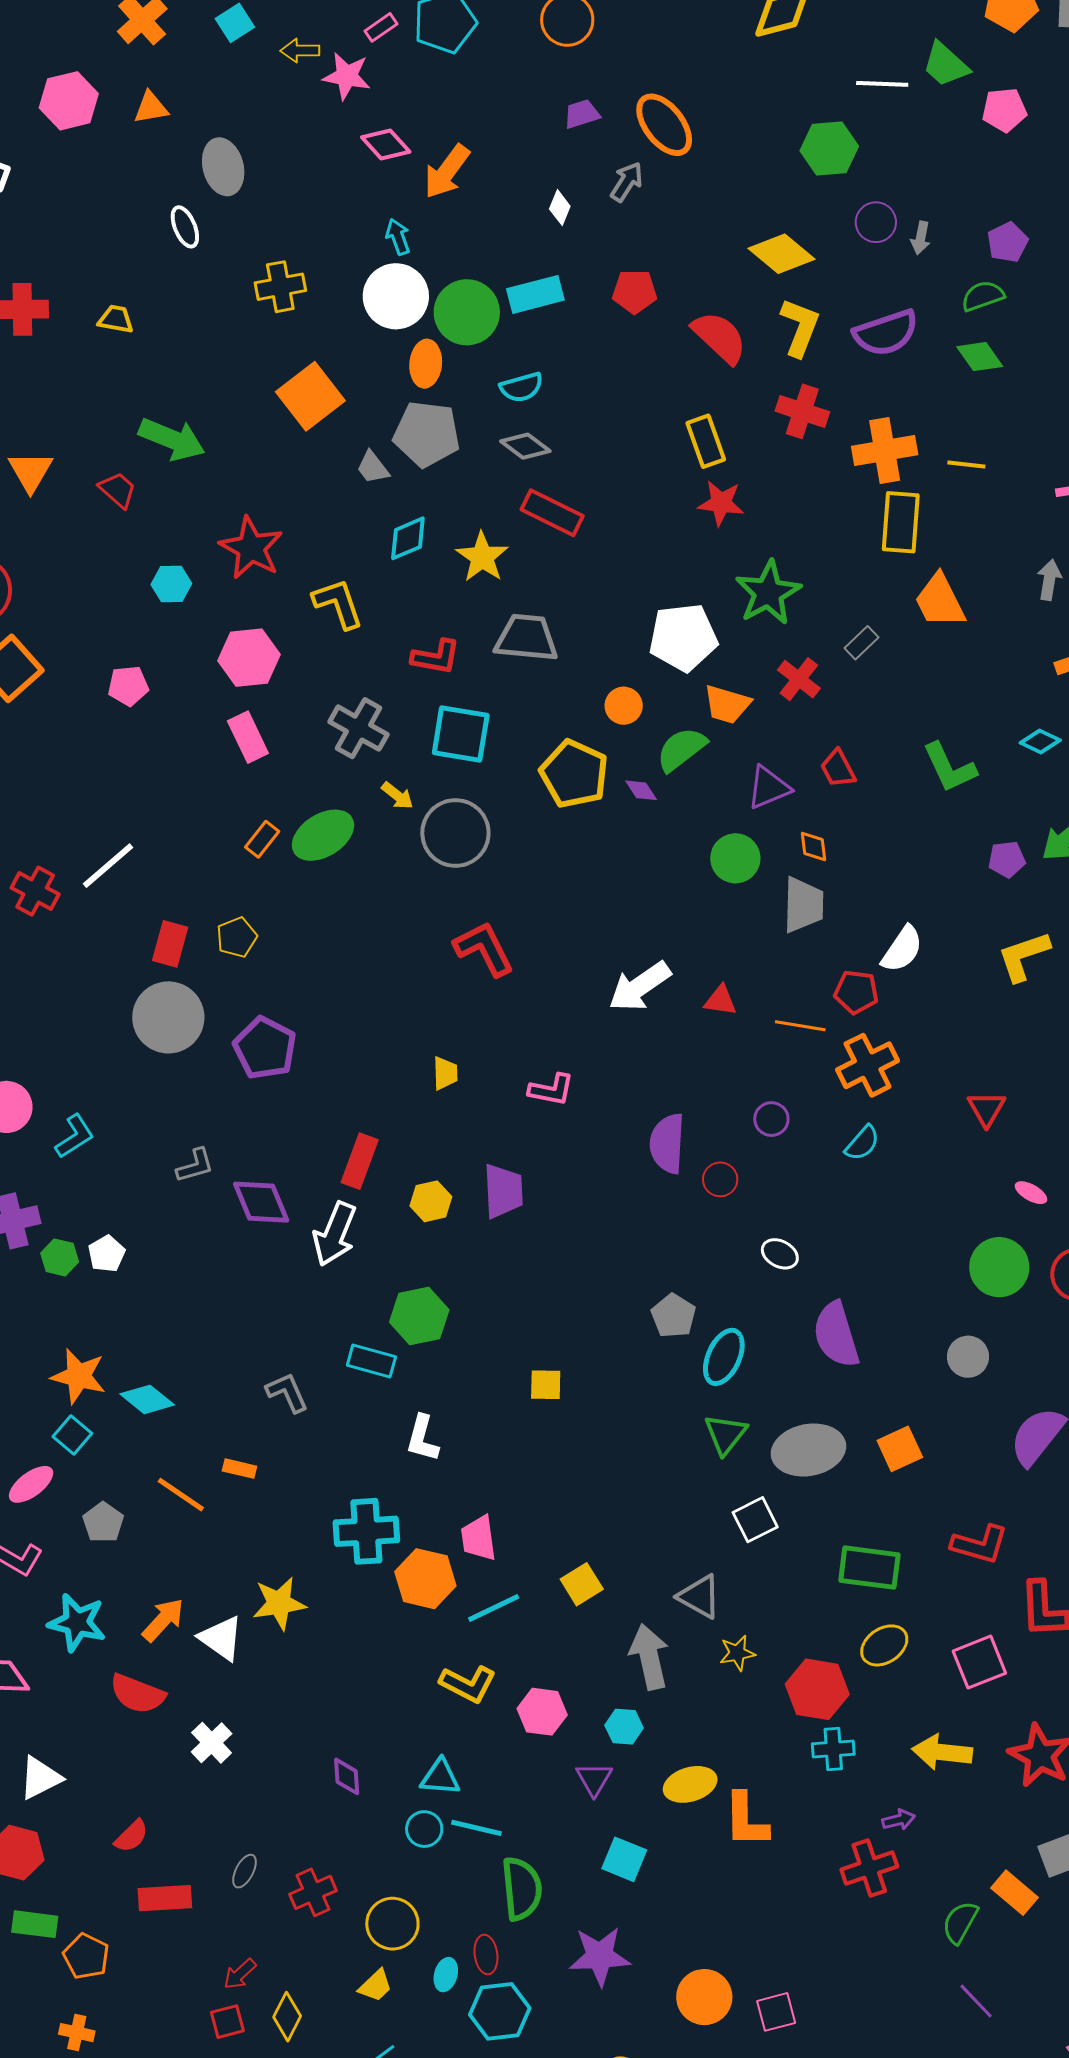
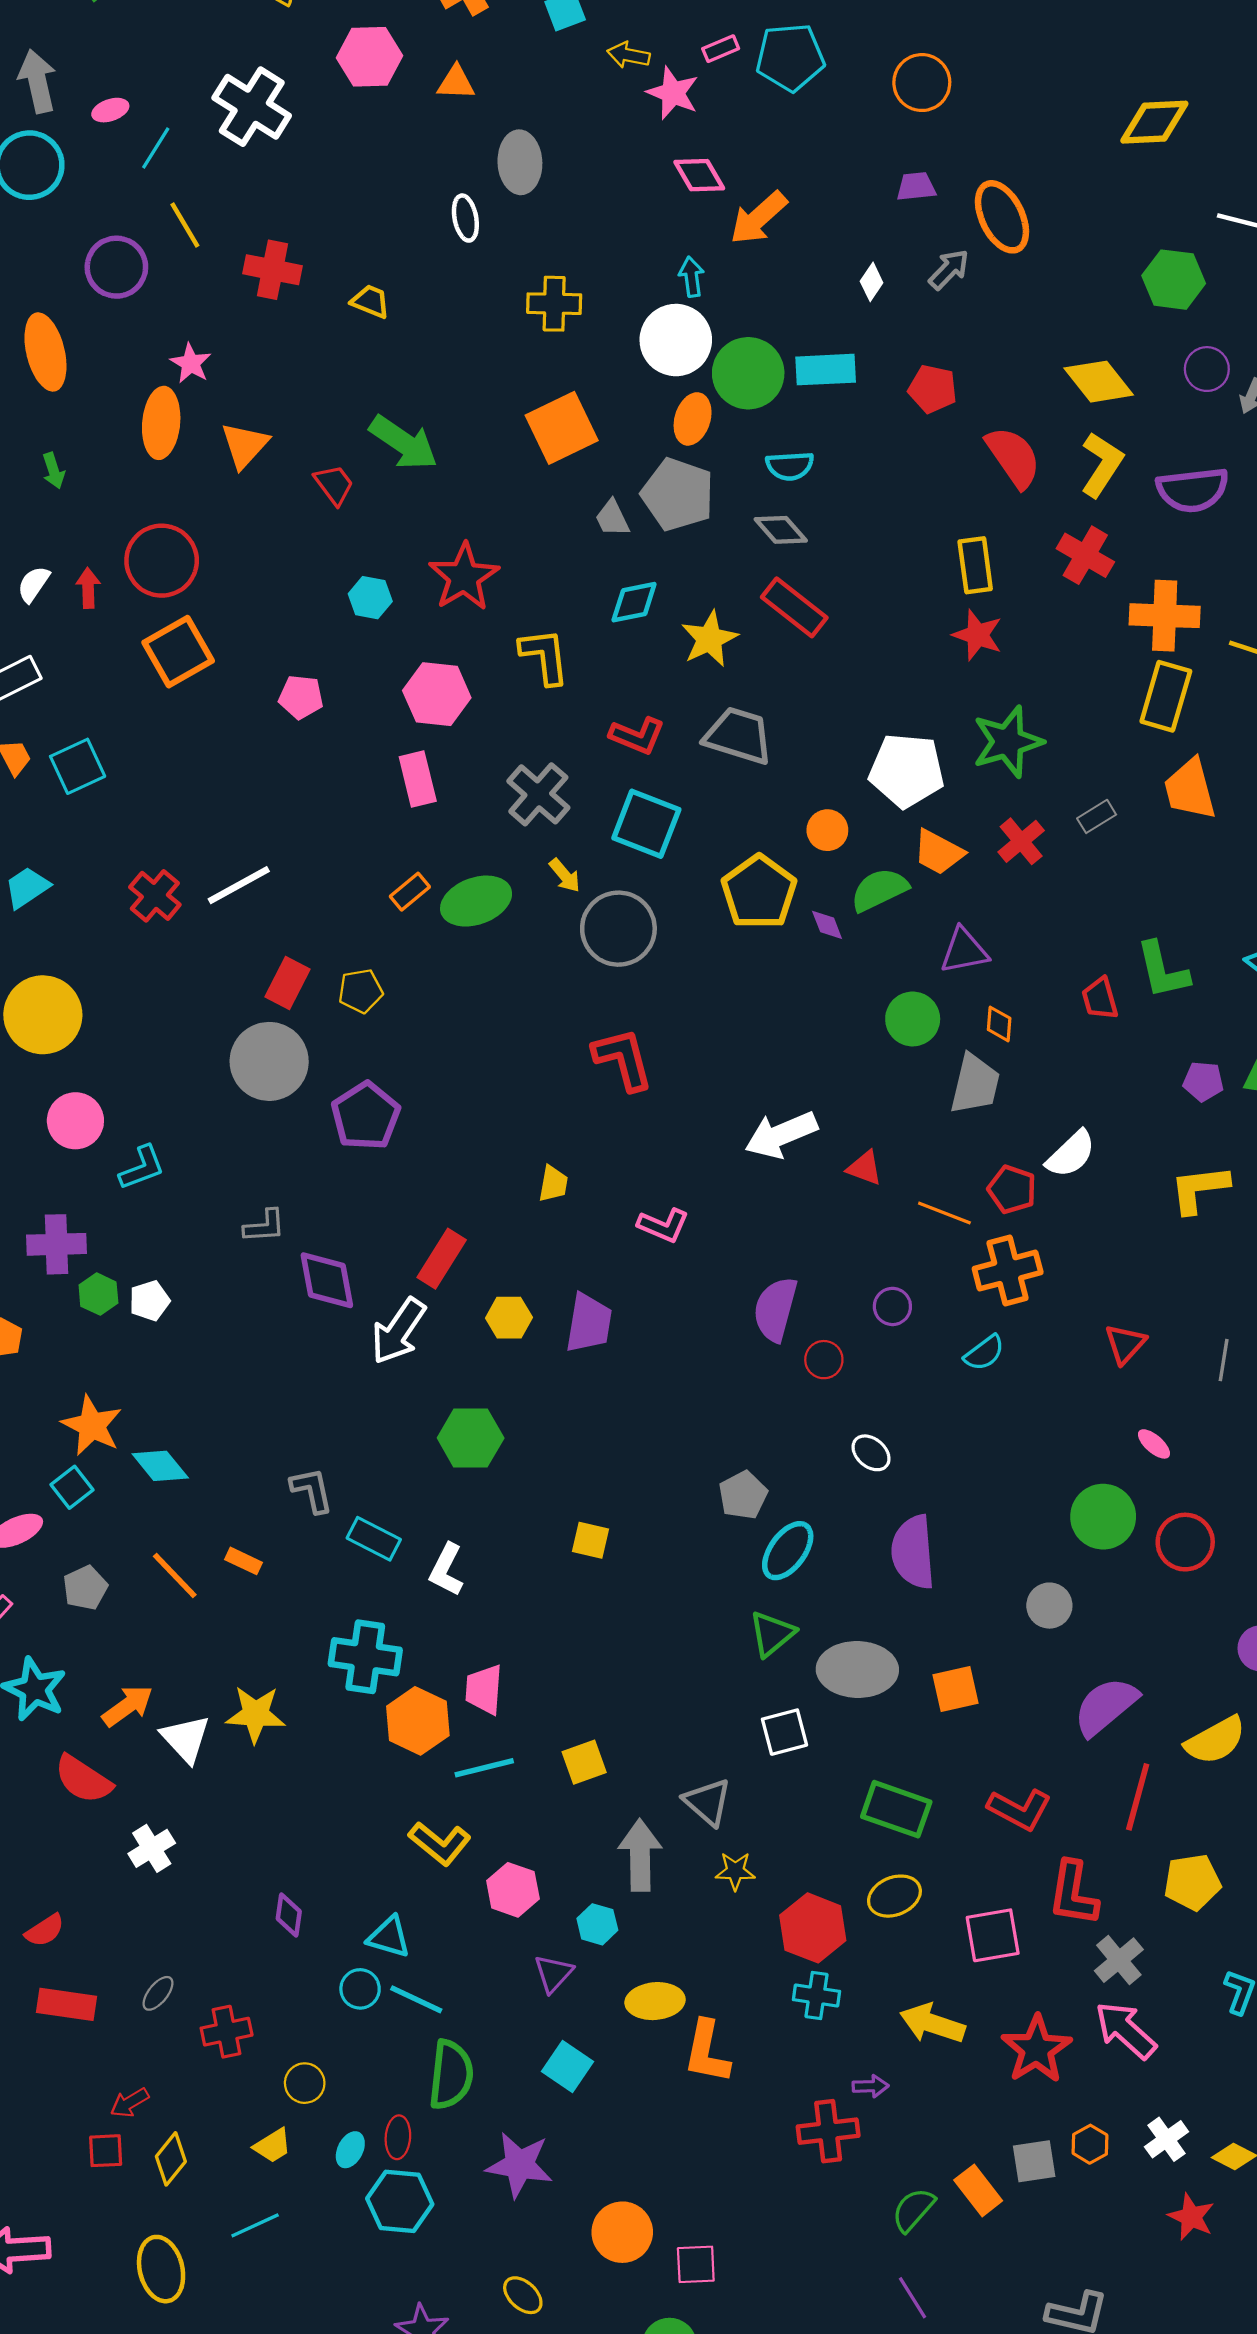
red trapezoid: (838, 769) -> (1100, 999), moved
cyan rectangle: (371, 1361) -> (374, 1539), moved
yellow circle: (392, 1924) -> (305, 2083), size x0.7

